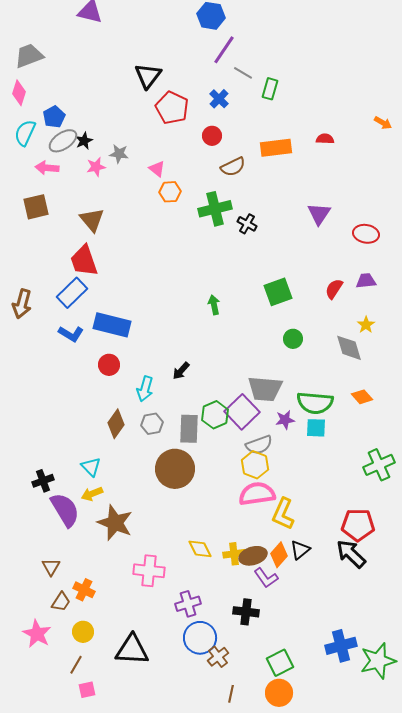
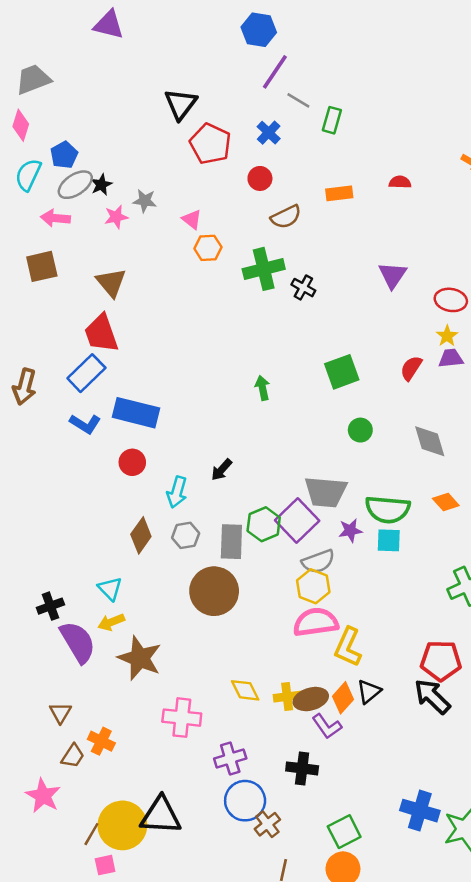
orange rectangle: (276, 148) -> (339, 193), size x0.7
yellow star: (366, 325) -> (447, 336), moved
yellow circle: (83, 632) -> (122, 825), moved, size x1.8
blue cross: (341, 646) -> (420, 811), turned 32

